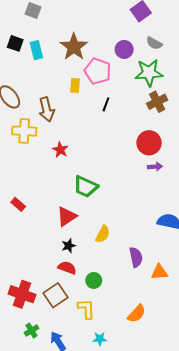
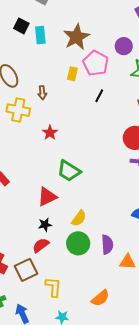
brown arrow: (47, 109) -> (42, 93), size x0.6
red semicircle: (67, 268) -> (41, 245), turned -66
green circle: (94, 280) -> (78, 243), moved, size x1.5

